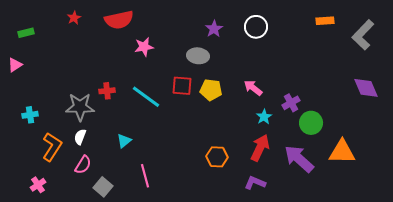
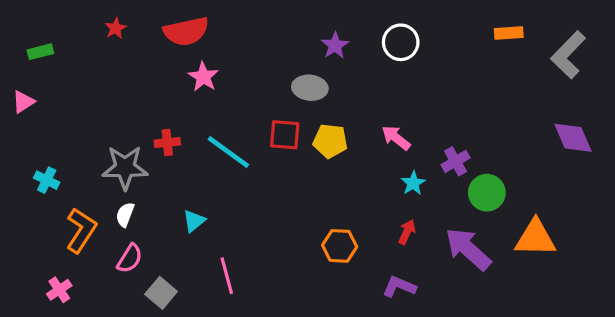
pink star: (144, 47) -> (203, 77), moved, turned -30
cyan cross: (30, 115) -> (47, 180), turned 35
red arrow: (260, 148) -> (407, 232), size x0.6

